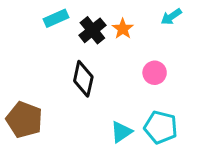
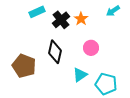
pink circle: (155, 73) -> (91, 48), moved
brown pentagon: (24, 120) -> (24, 66), moved
cyan triangle: (121, 132) -> (80, 75), moved

